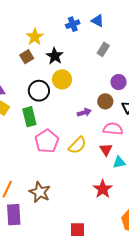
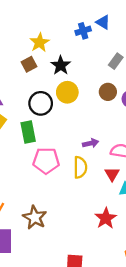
blue triangle: (98, 21) -> (103, 22), moved
brown circle: (105, 101) -> (108, 92), moved
purple arrow: (84, 112) -> (91, 143), moved
pink pentagon: (47, 141) -> (46, 161), turned 30
yellow semicircle: (77, 145) -> (80, 167), turned -48

